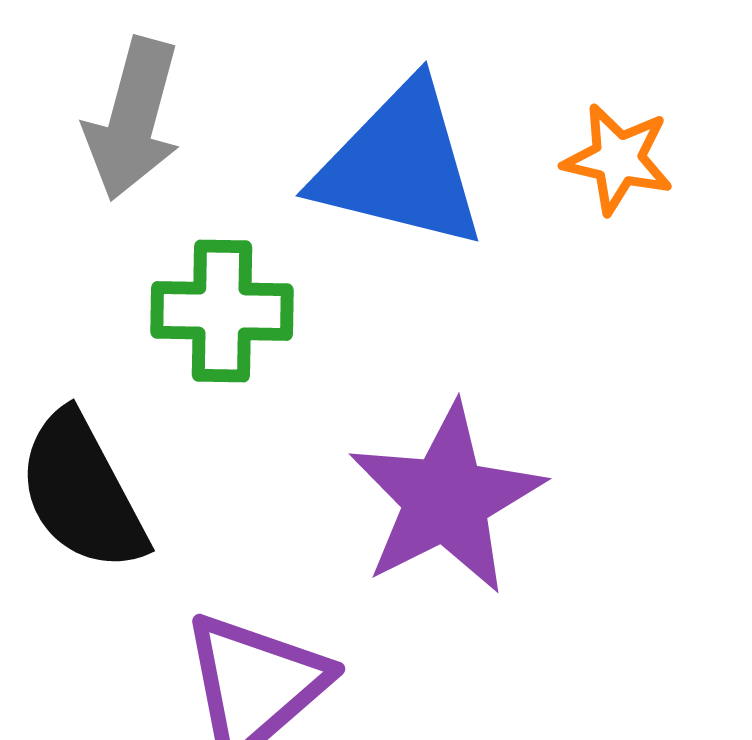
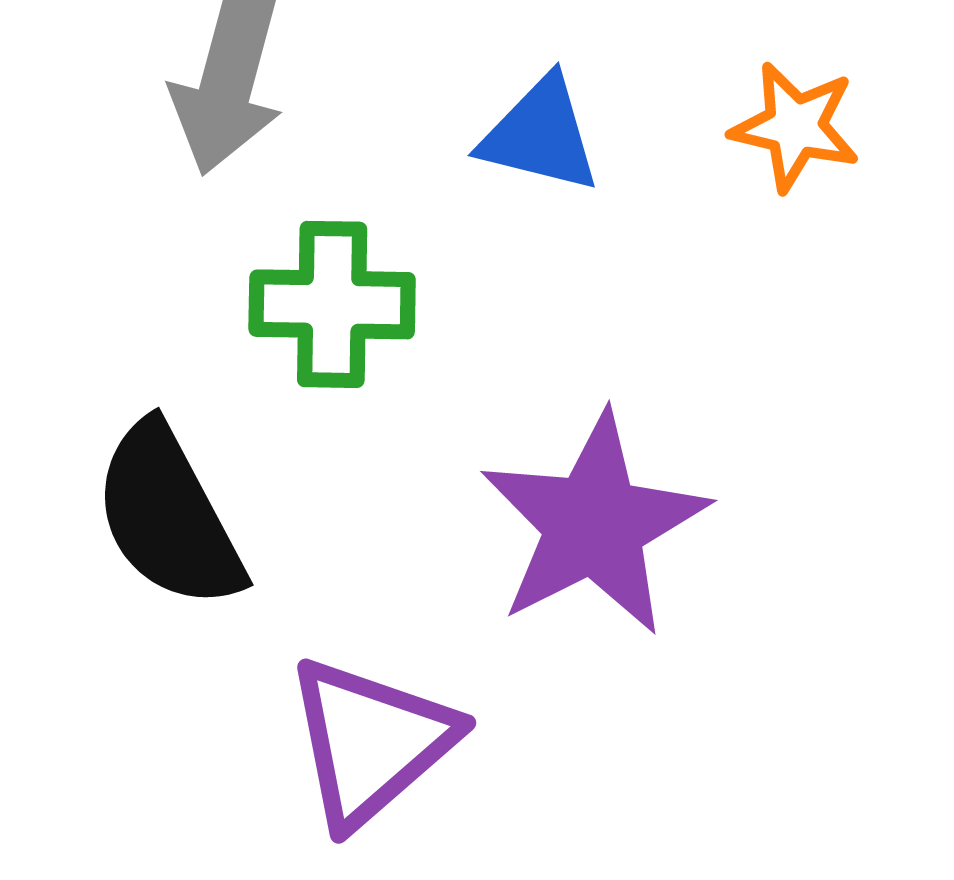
blue triangle: (400, 166) -> (540, 135), size x0.6

